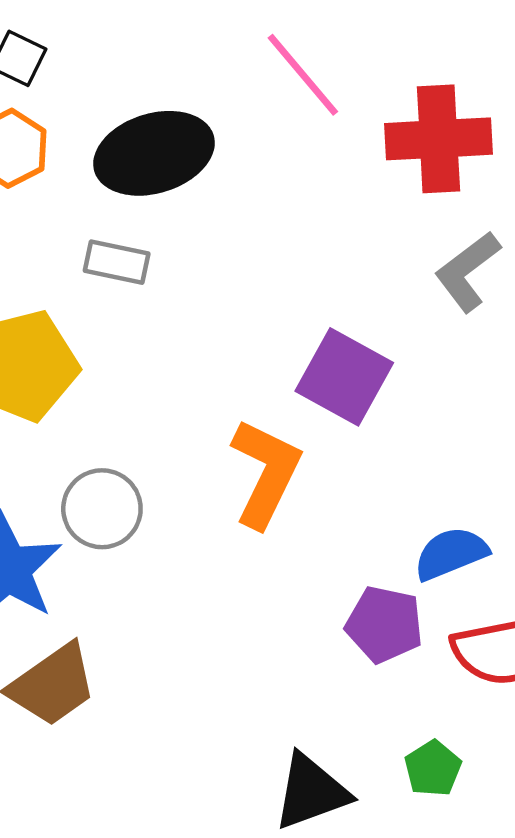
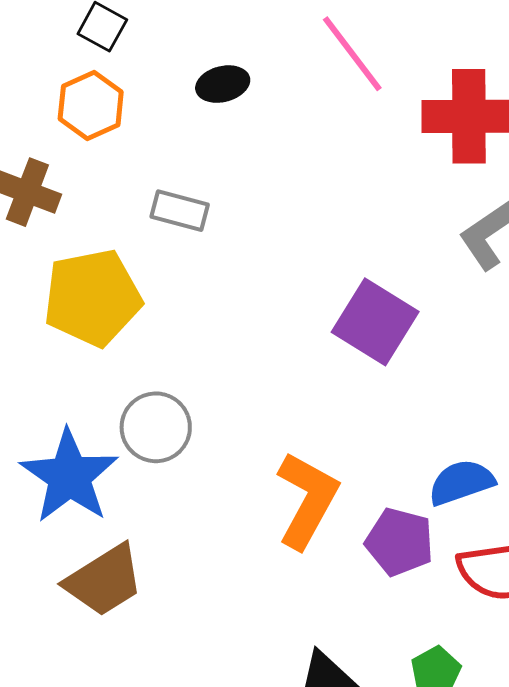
black ellipse: (154, 153) -> (223, 84), moved, size x0.5
orange L-shape: (266, 473) -> (307, 500), moved

